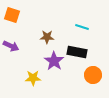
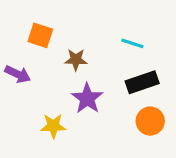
orange square: (12, 15) -> (40, 35), moved
black rectangle: (77, 52) -> (142, 82), moved, turned -30

